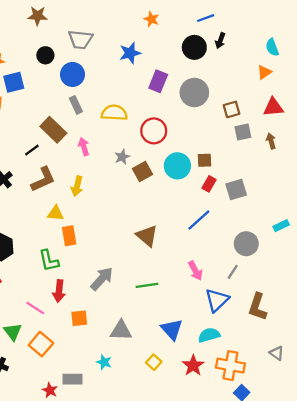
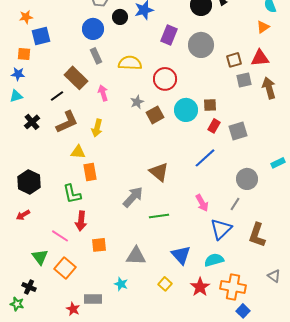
black circle: (45, 55) -> (120, 17), moved
red triangle: (273, 107) -> (260, 58), moved
brown arrow: (271, 141) -> (269, 88), size x1.5
gray arrow: (102, 279) -> (133, 197), moved

